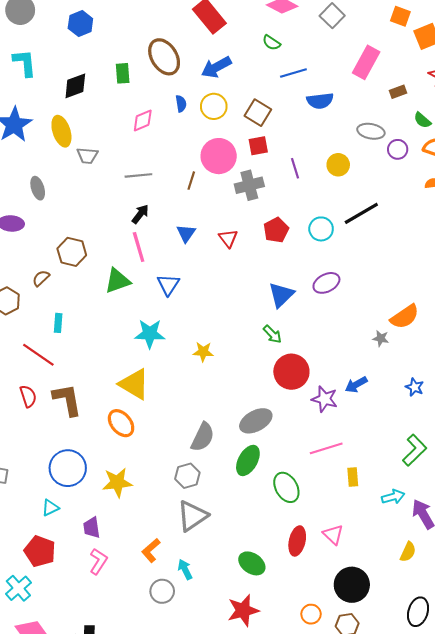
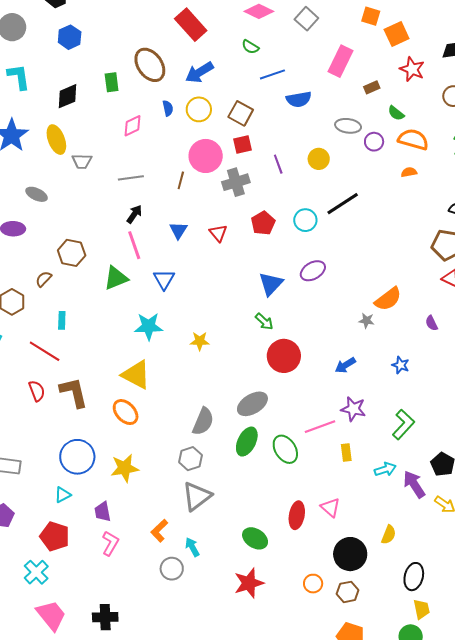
gray ellipse: (38, 188) -> (37, 194), turned -45
purple star: (325, 399) -> (353, 409), moved
green ellipse: (286, 487) -> (285, 449), moved
yellow semicircle: (408, 552) -> (389, 535), moved

